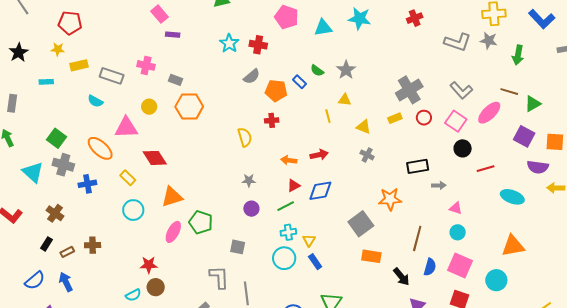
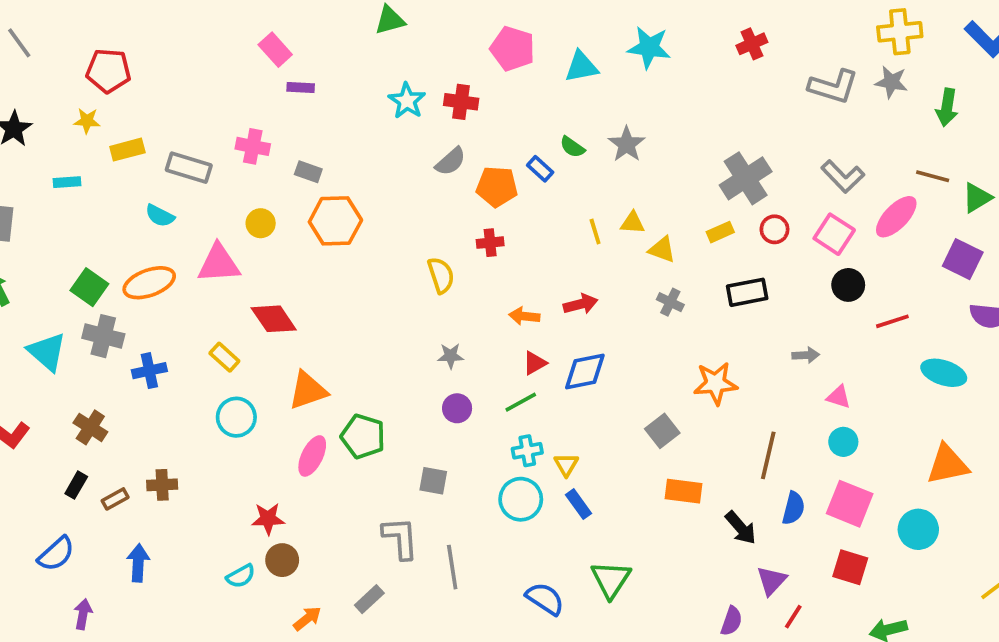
yellow triangle: (345, 100) -> (633, 223), moved
orange ellipse: (100, 148) -> (149, 283), moved, turned -60
black rectangle: (418, 166) -> (747, 292), moved
gray square: (361, 224) -> (662, 431), size x0.7
blue arrow: (66, 282) -> (138, 563), moved, turned 30

